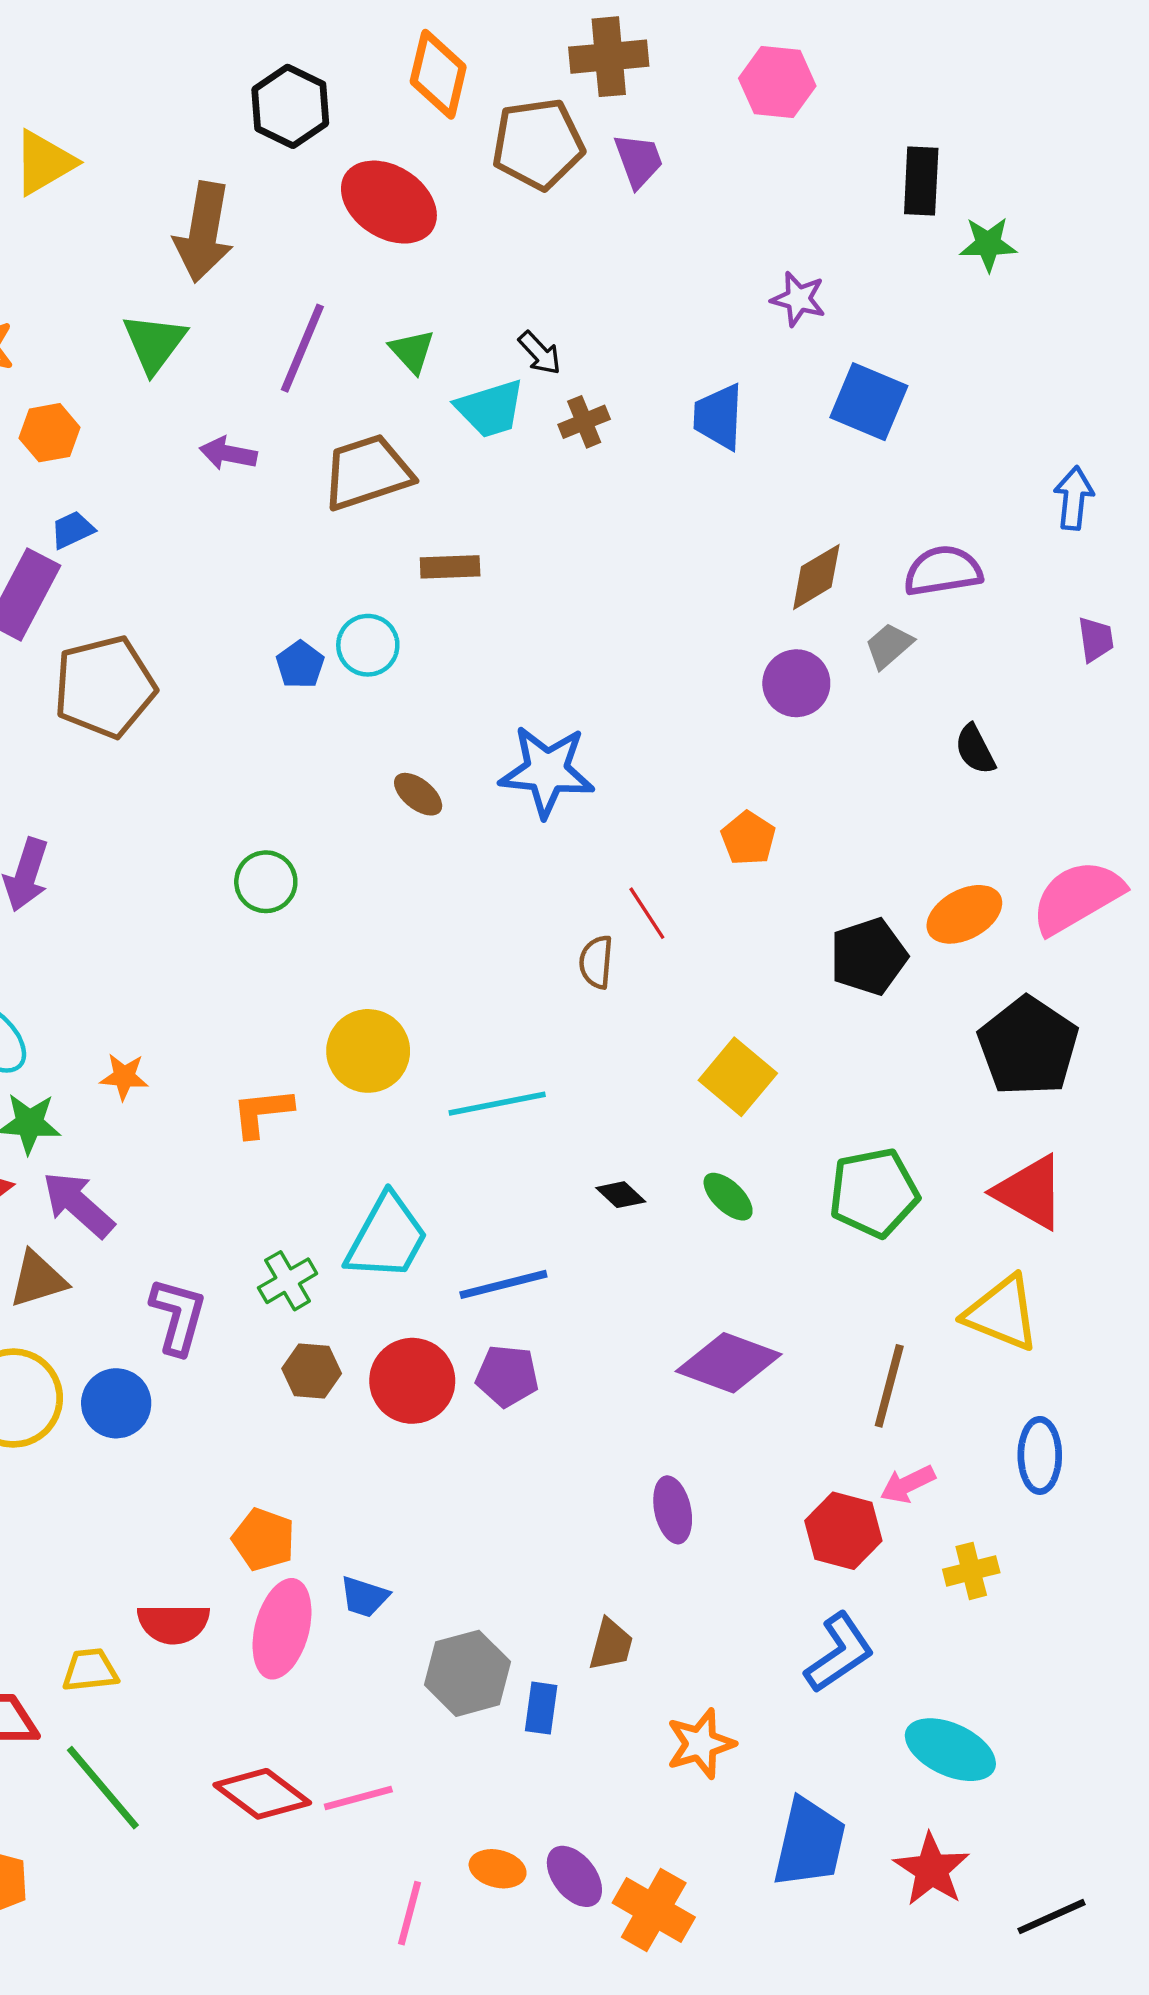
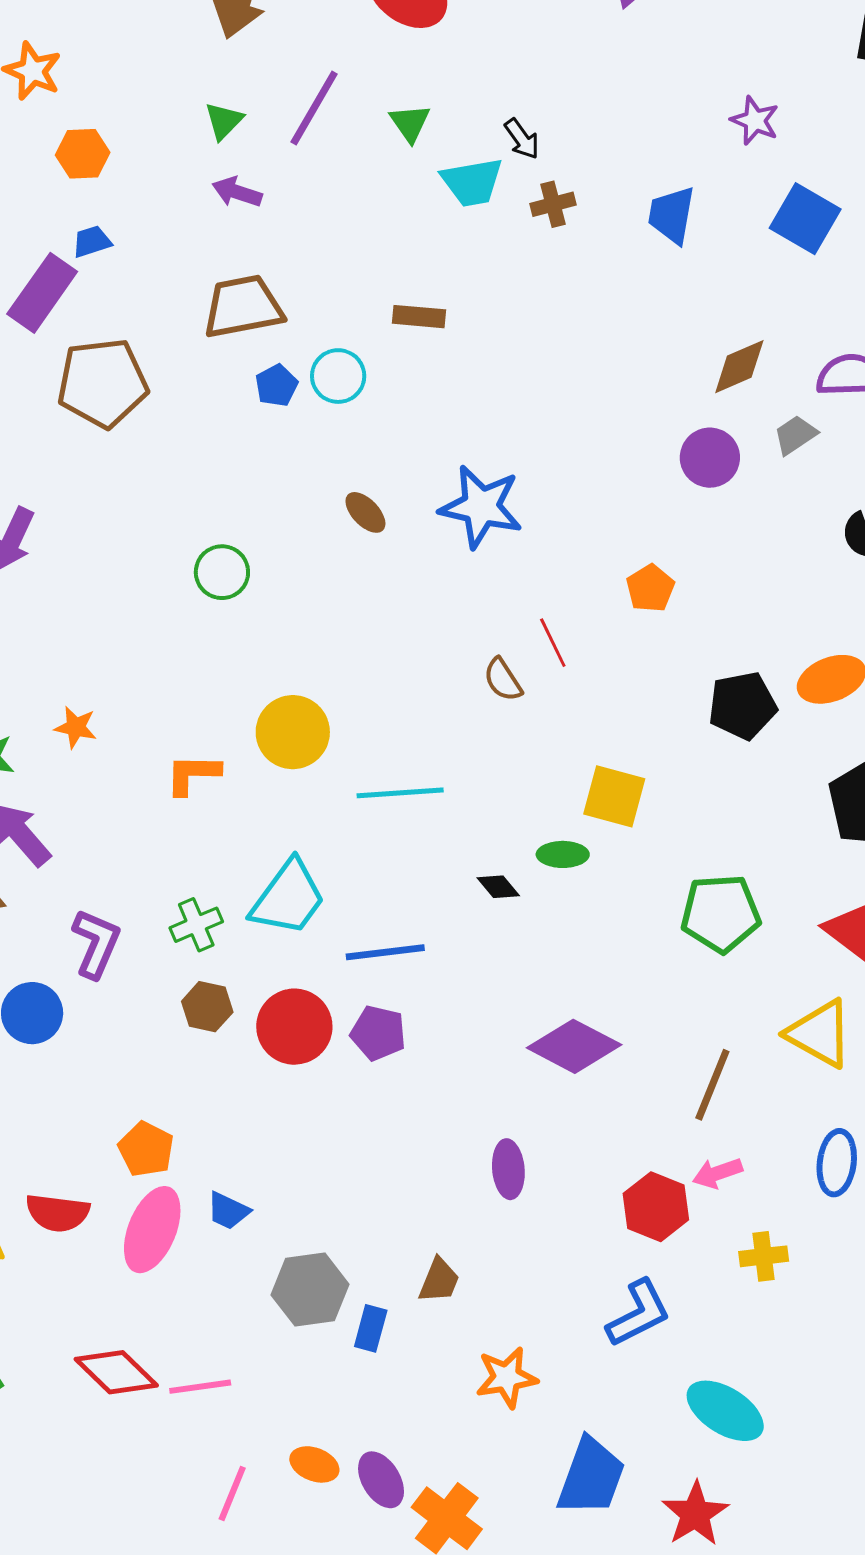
green triangle: (154, 343) -> (224, 121), moved, size x0.7
brown trapezoid: (367, 472) -> (243, 307), moved
brown semicircle: (596, 962) -> (503, 680), turned -45
yellow square: (738, 1077) -> (614, 796), turned -32
green ellipse: (728, 1197) -> (563, 854), moved, turned -51

